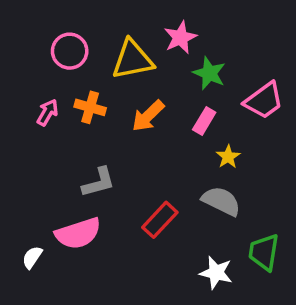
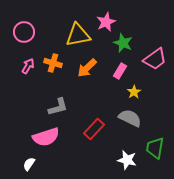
pink circle: (70, 51) -> (24, 32), moved
white semicircle: (32, 257) -> (29, 164), moved

